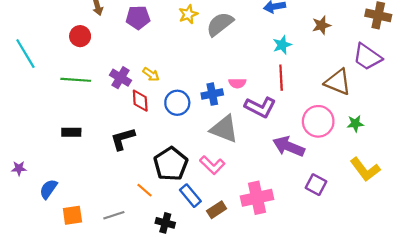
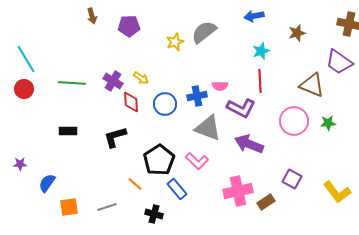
yellow star: (188, 14) -> (175, 42), moved
red circle: (80, 36) -> (24, 89), moved
purple arrow: (289, 146) -> (249, 144), moved
yellow L-shape: (365, 169) -> (337, 192), moved
brown rectangle: (217, 210) -> (266, 202), moved

